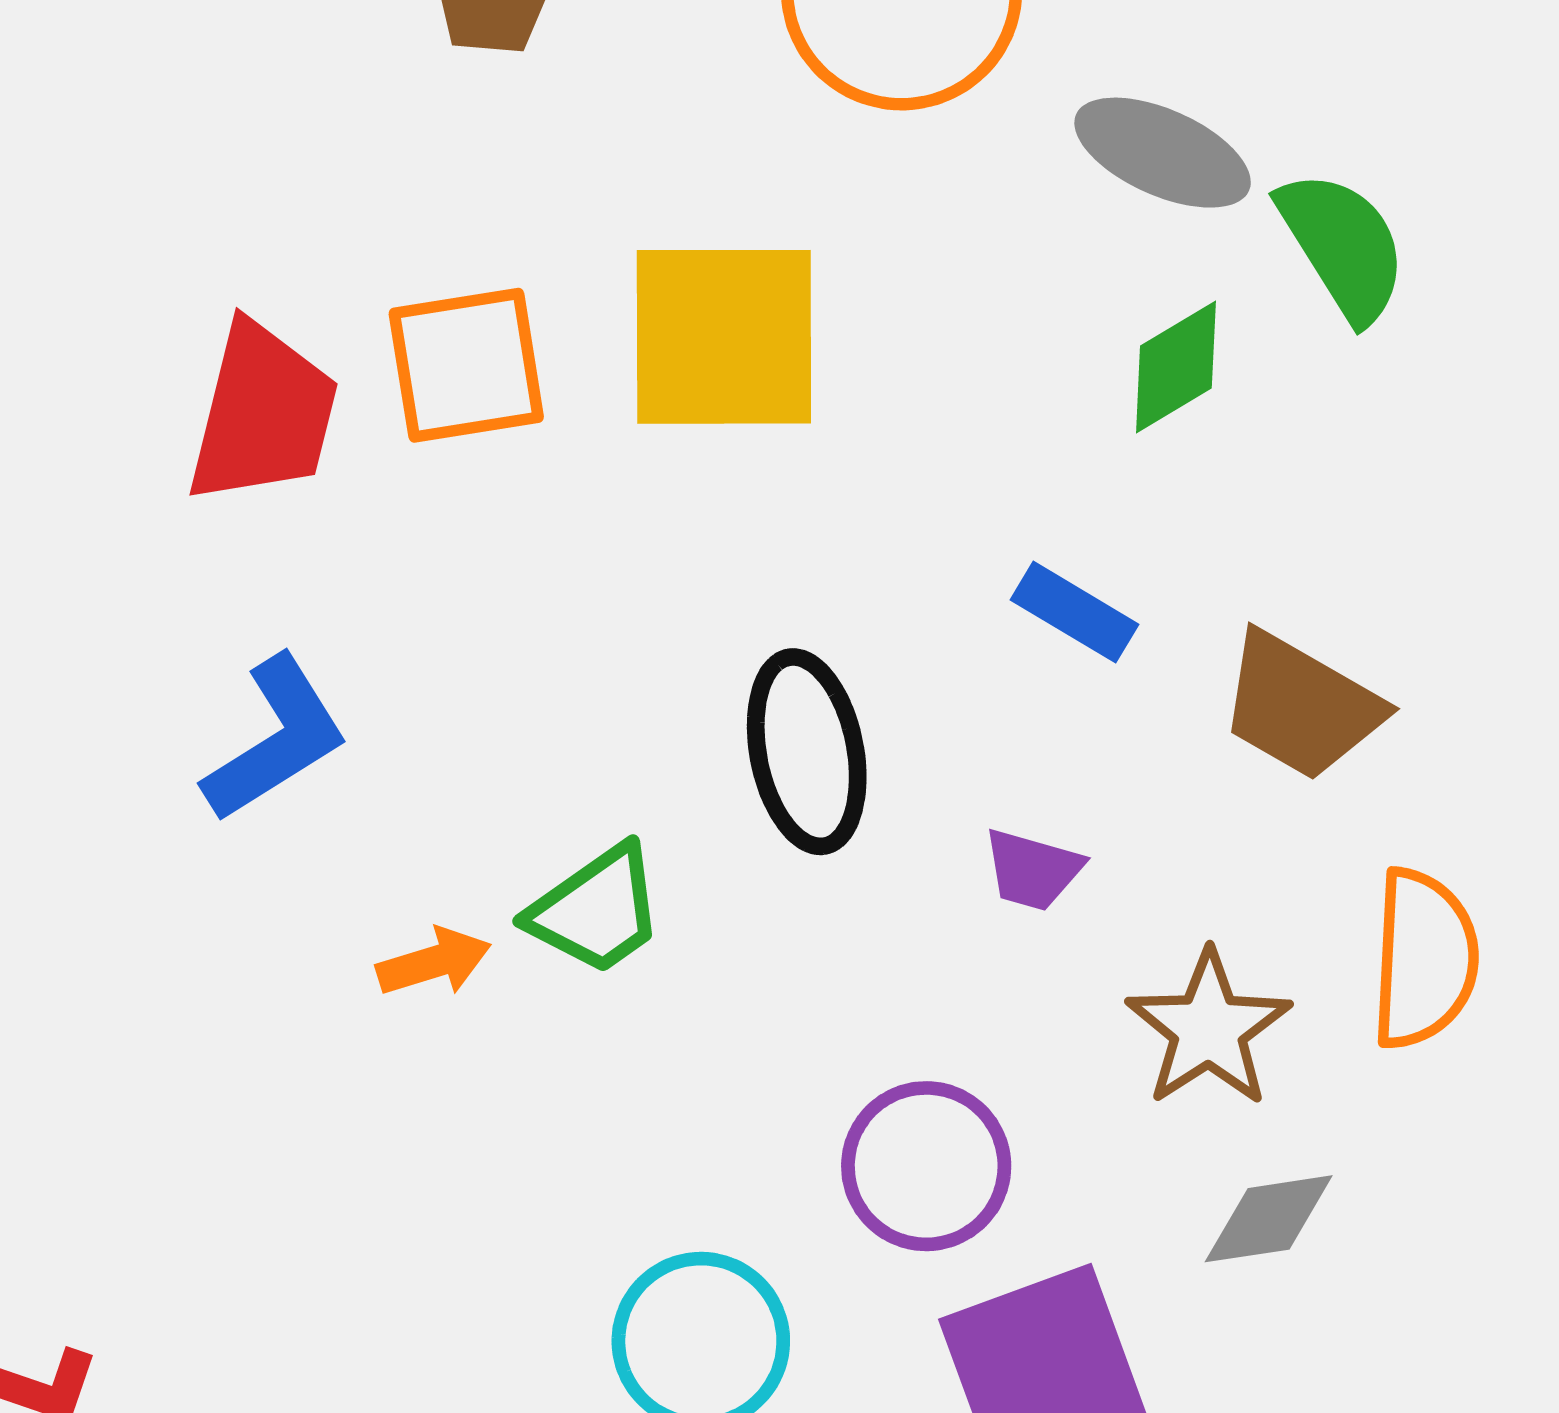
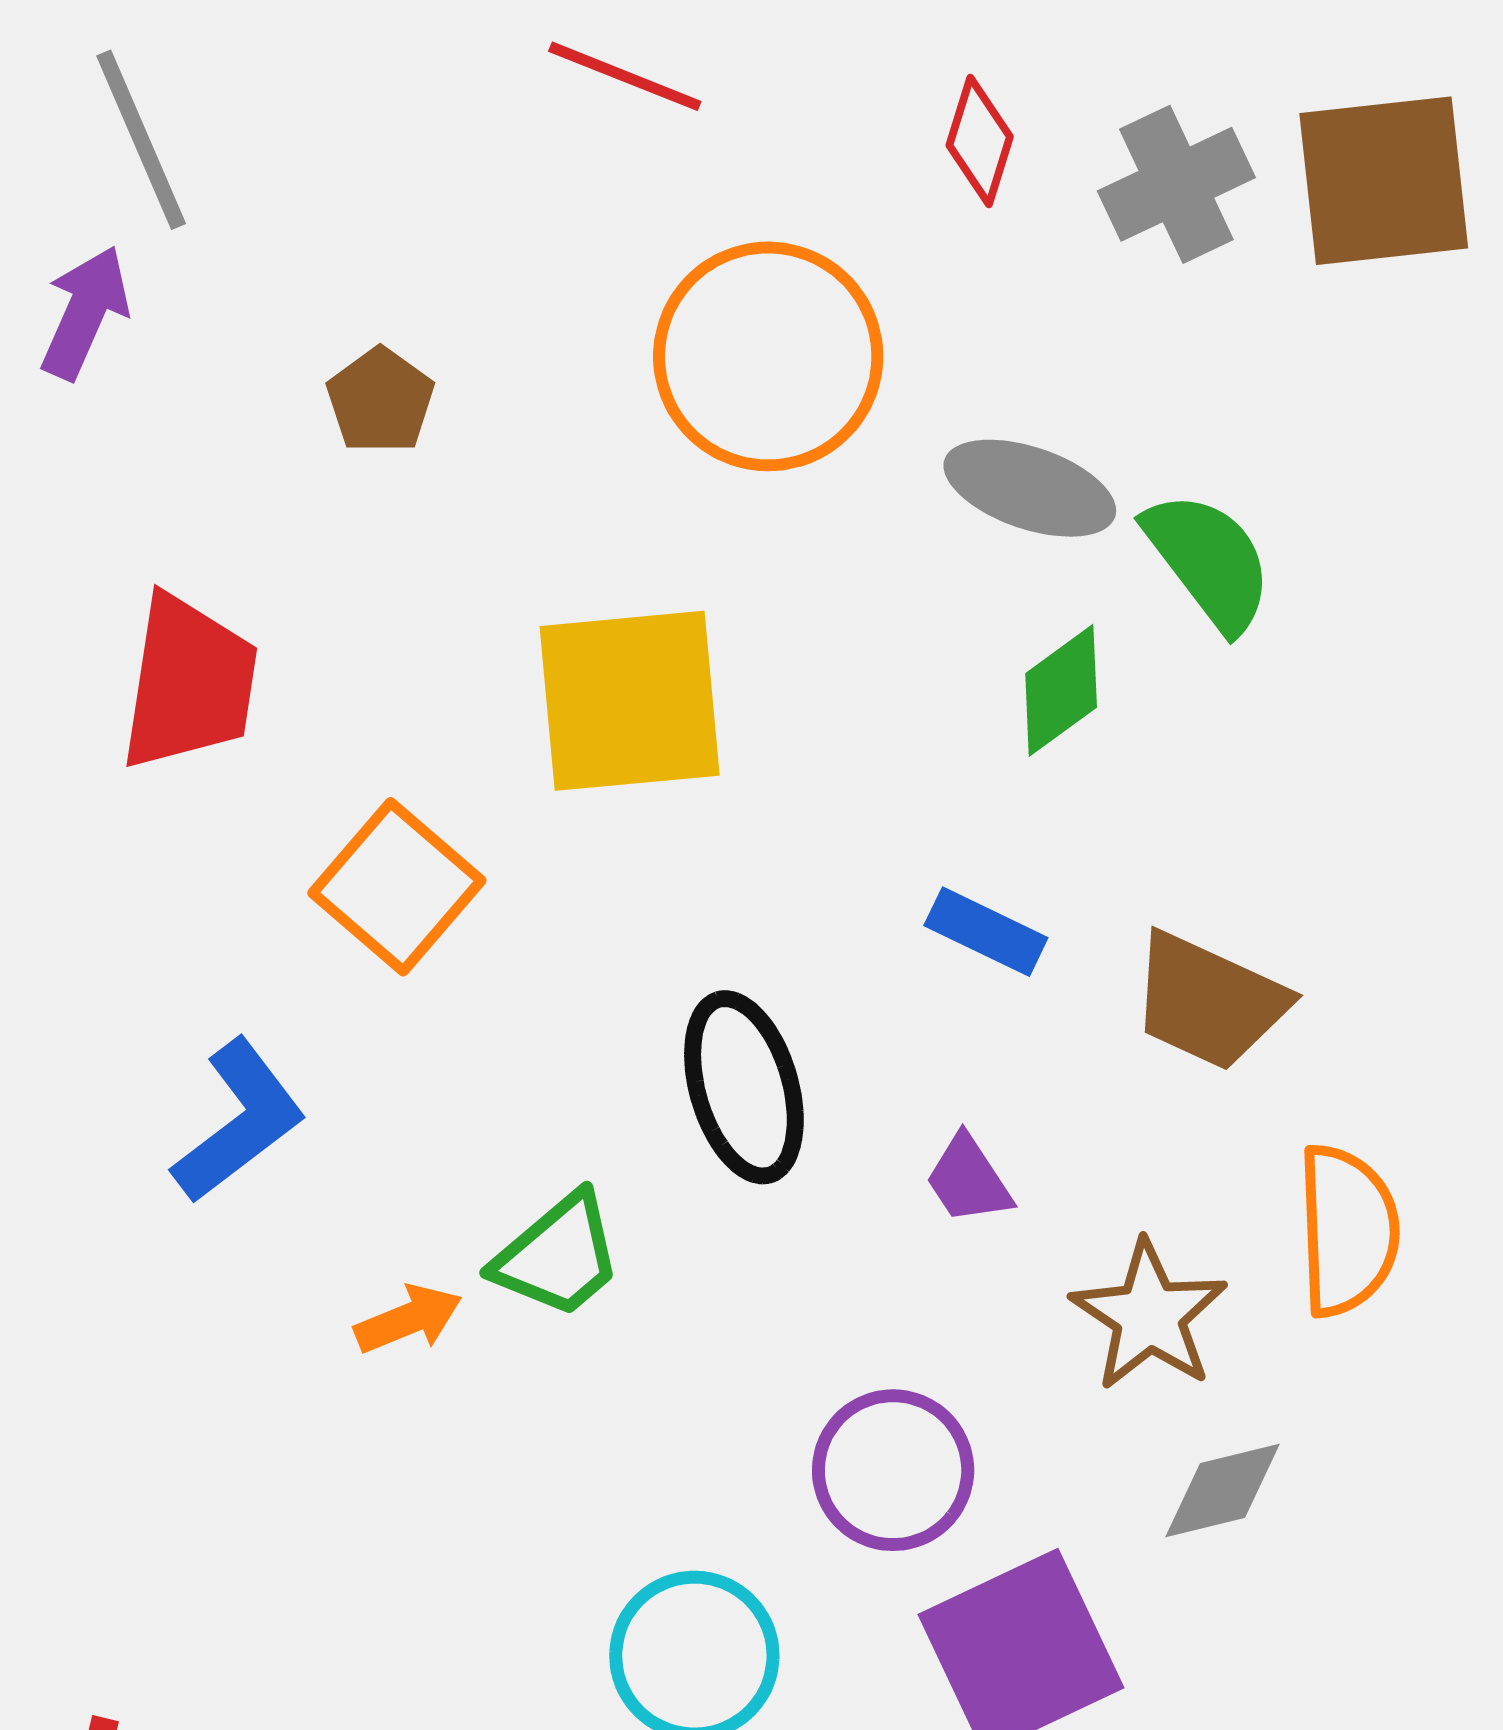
orange square: (466, 365) -> (397, 887), moved, turned -35
red trapezoid: (263, 414) -> (189, 683), moved
purple trapezoid: (1033, 870) -> (968, 1180), turned 46

